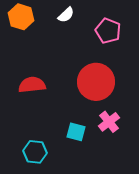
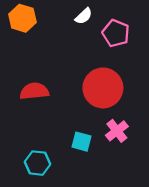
white semicircle: (66, 15) -> (84, 16), moved

